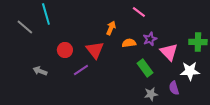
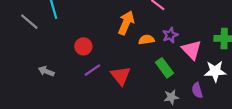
orange arrow: (111, 28) -> (126, 23), size x1.5
red circle: (65, 50) -> (83, 46), moved
red triangle: (95, 50) -> (121, 76), moved

